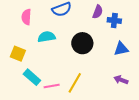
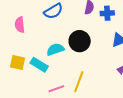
cyan semicircle: (47, 37) -> (55, 49), moved
cyan rectangle: (32, 77) -> (39, 65), moved

